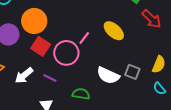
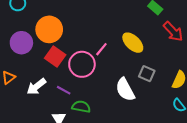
gray square: (132, 72) -> (147, 74), moved
white semicircle: (108, 75) -> (125, 90), turned 35
green semicircle: (81, 94) -> (81, 107), moved

